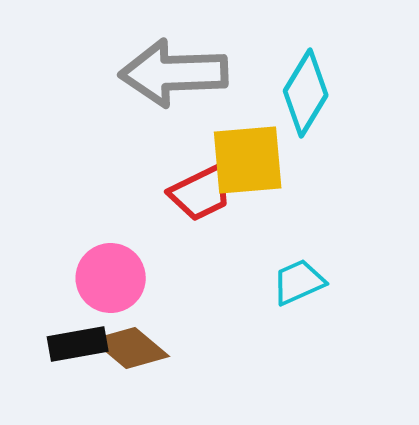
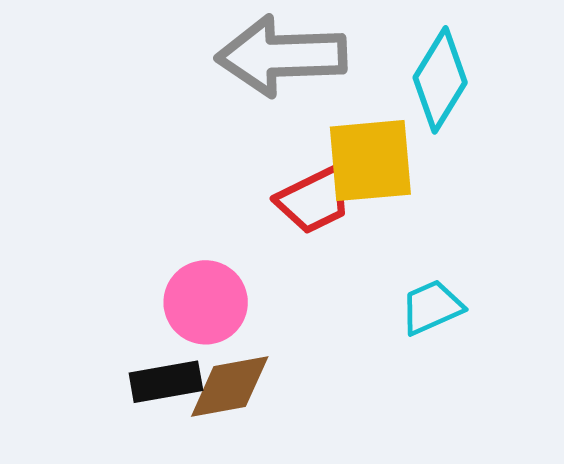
brown diamond: (131, 348) -> (230, 387), turned -50

